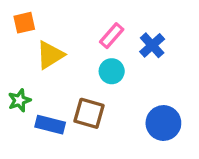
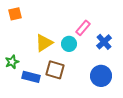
pink rectangle: (112, 36) -> (83, 28), moved
blue cross: (152, 45) -> (104, 42), moved
yellow triangle: (50, 55) -> (44, 43), moved

